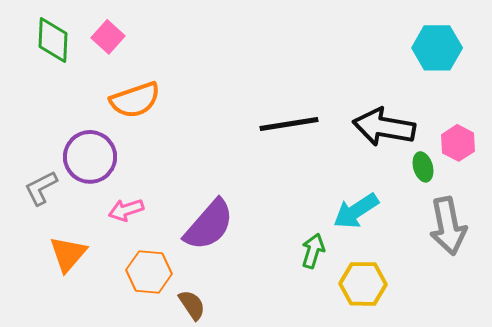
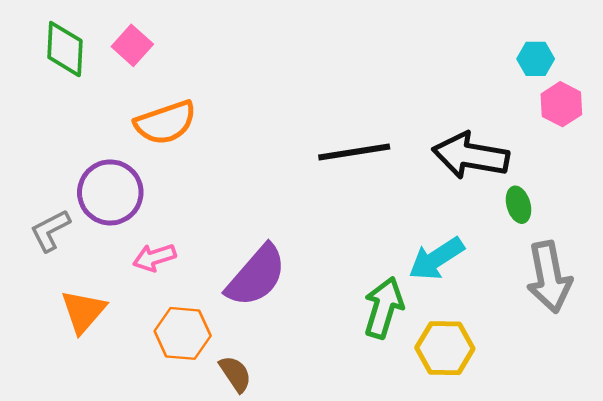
cyan hexagon: (437, 48) -> (536, 59), size x0.6
pink hexagon: (458, 143) -> (561, 104), moved
green arrow: (313, 251) -> (384, 308), size x1.4

